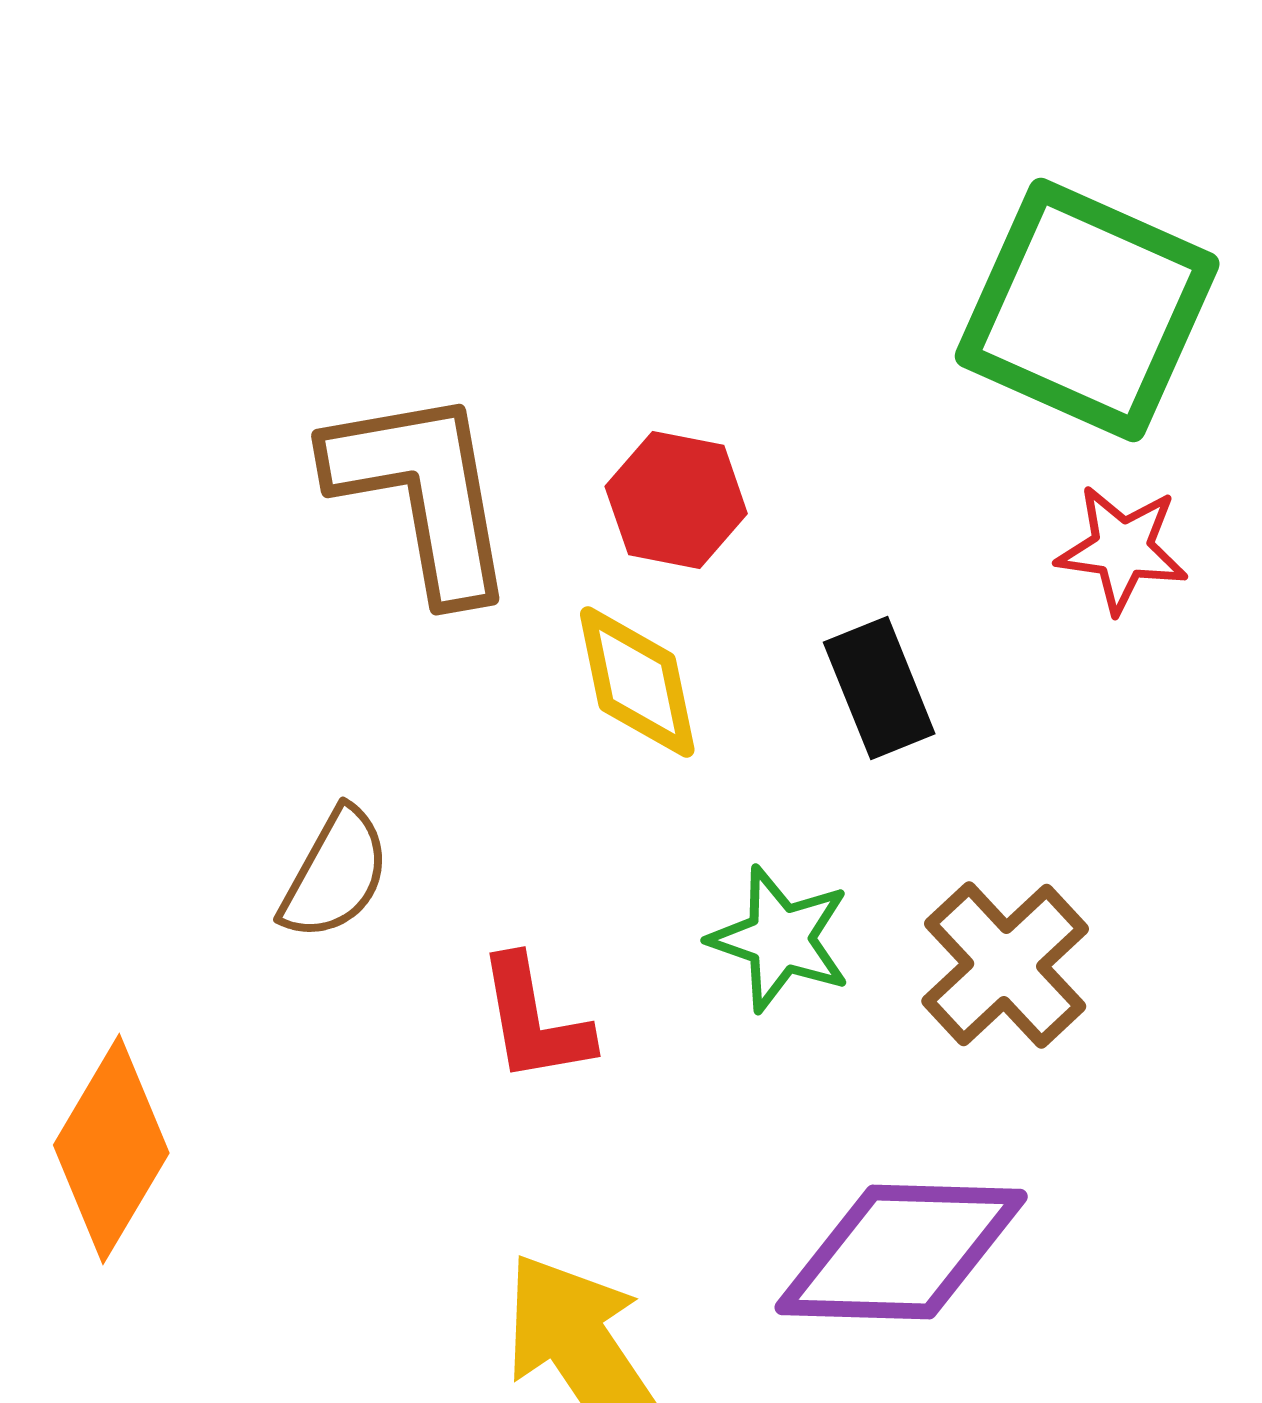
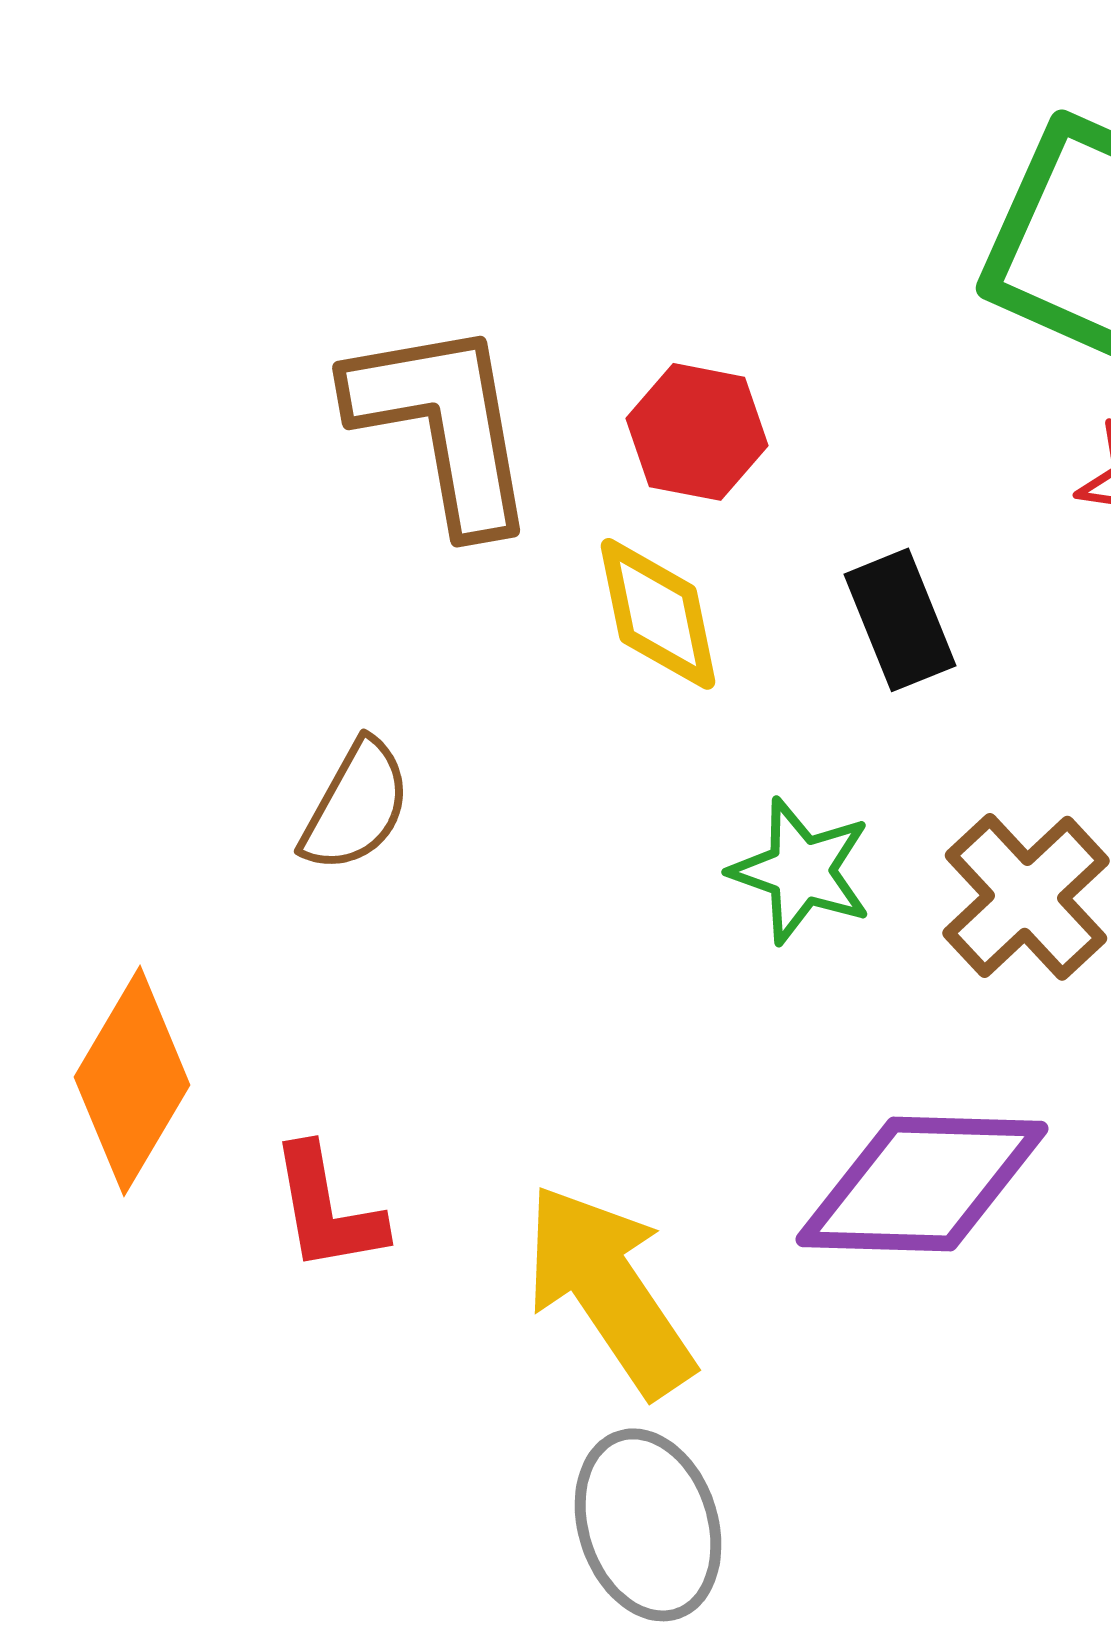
red L-shape: (534, 1020) -> (327, 1209), moved

